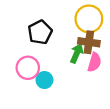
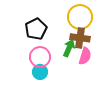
pink circle: (28, 68) -> (40, 57), moved

